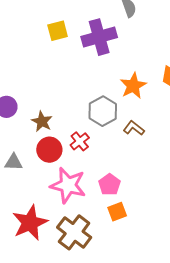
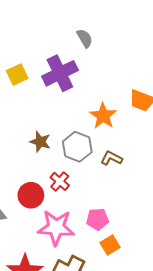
brown star: (42, 121) -> (40, 142), moved
pink pentagon: (109, 185) -> (97, 219), turned -30

